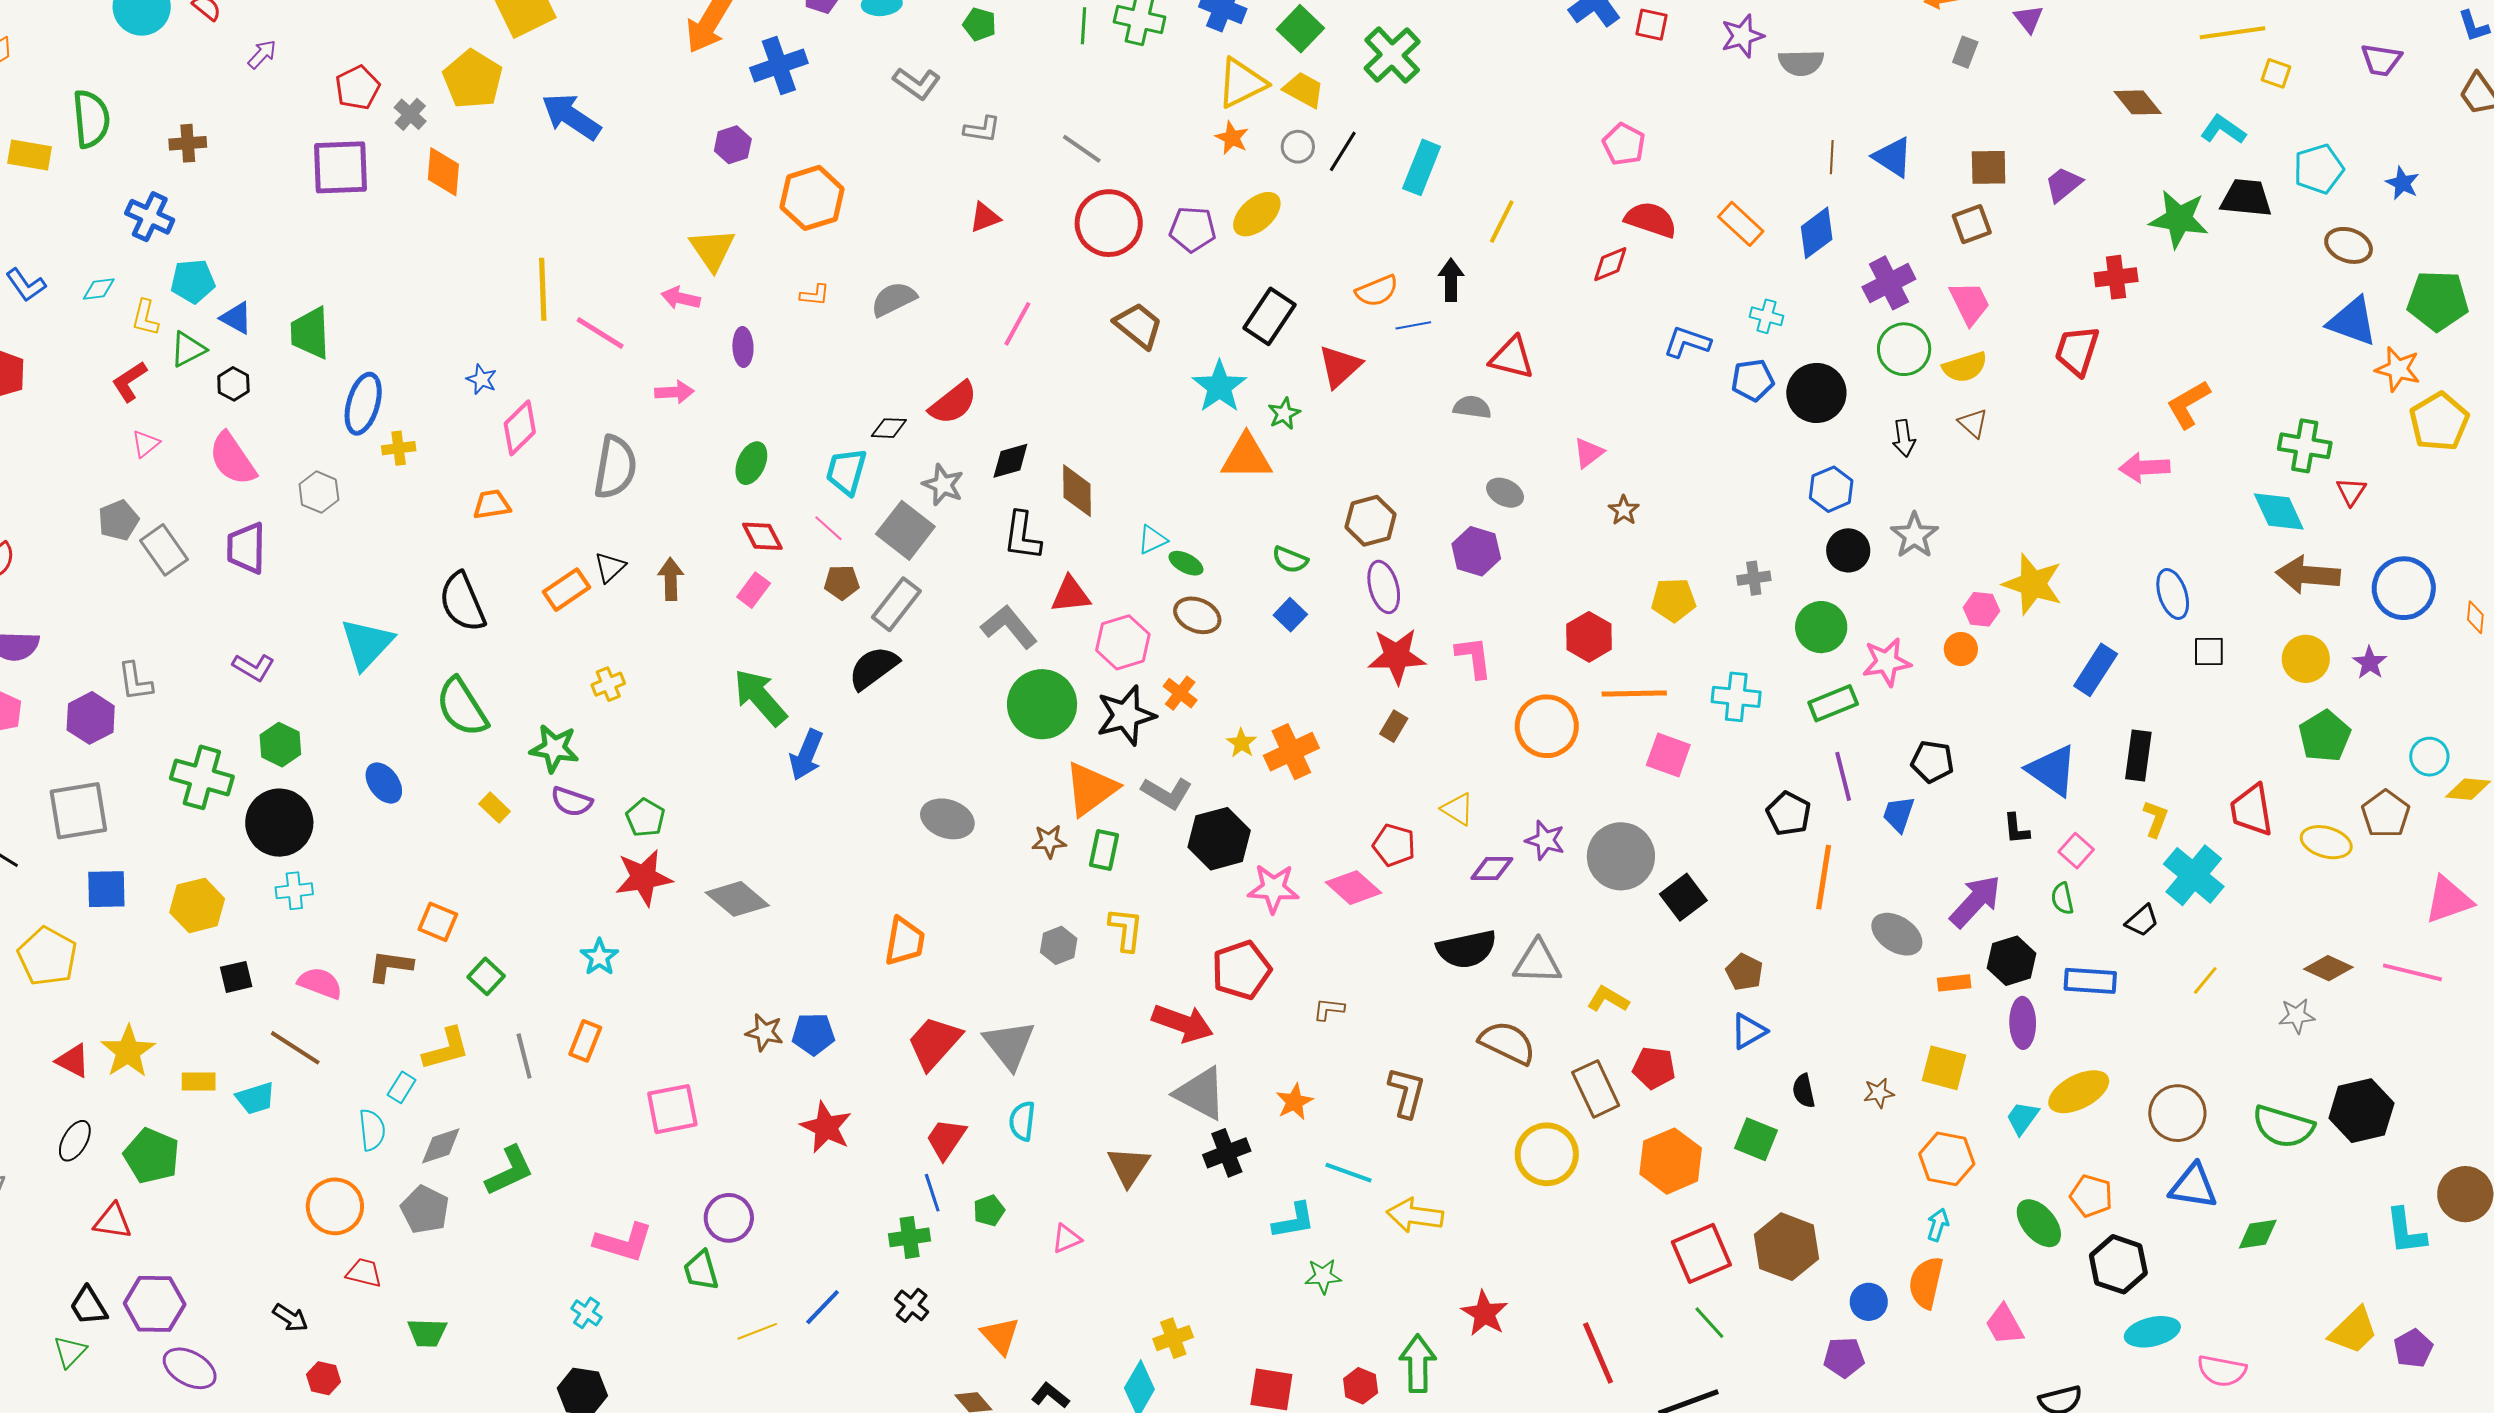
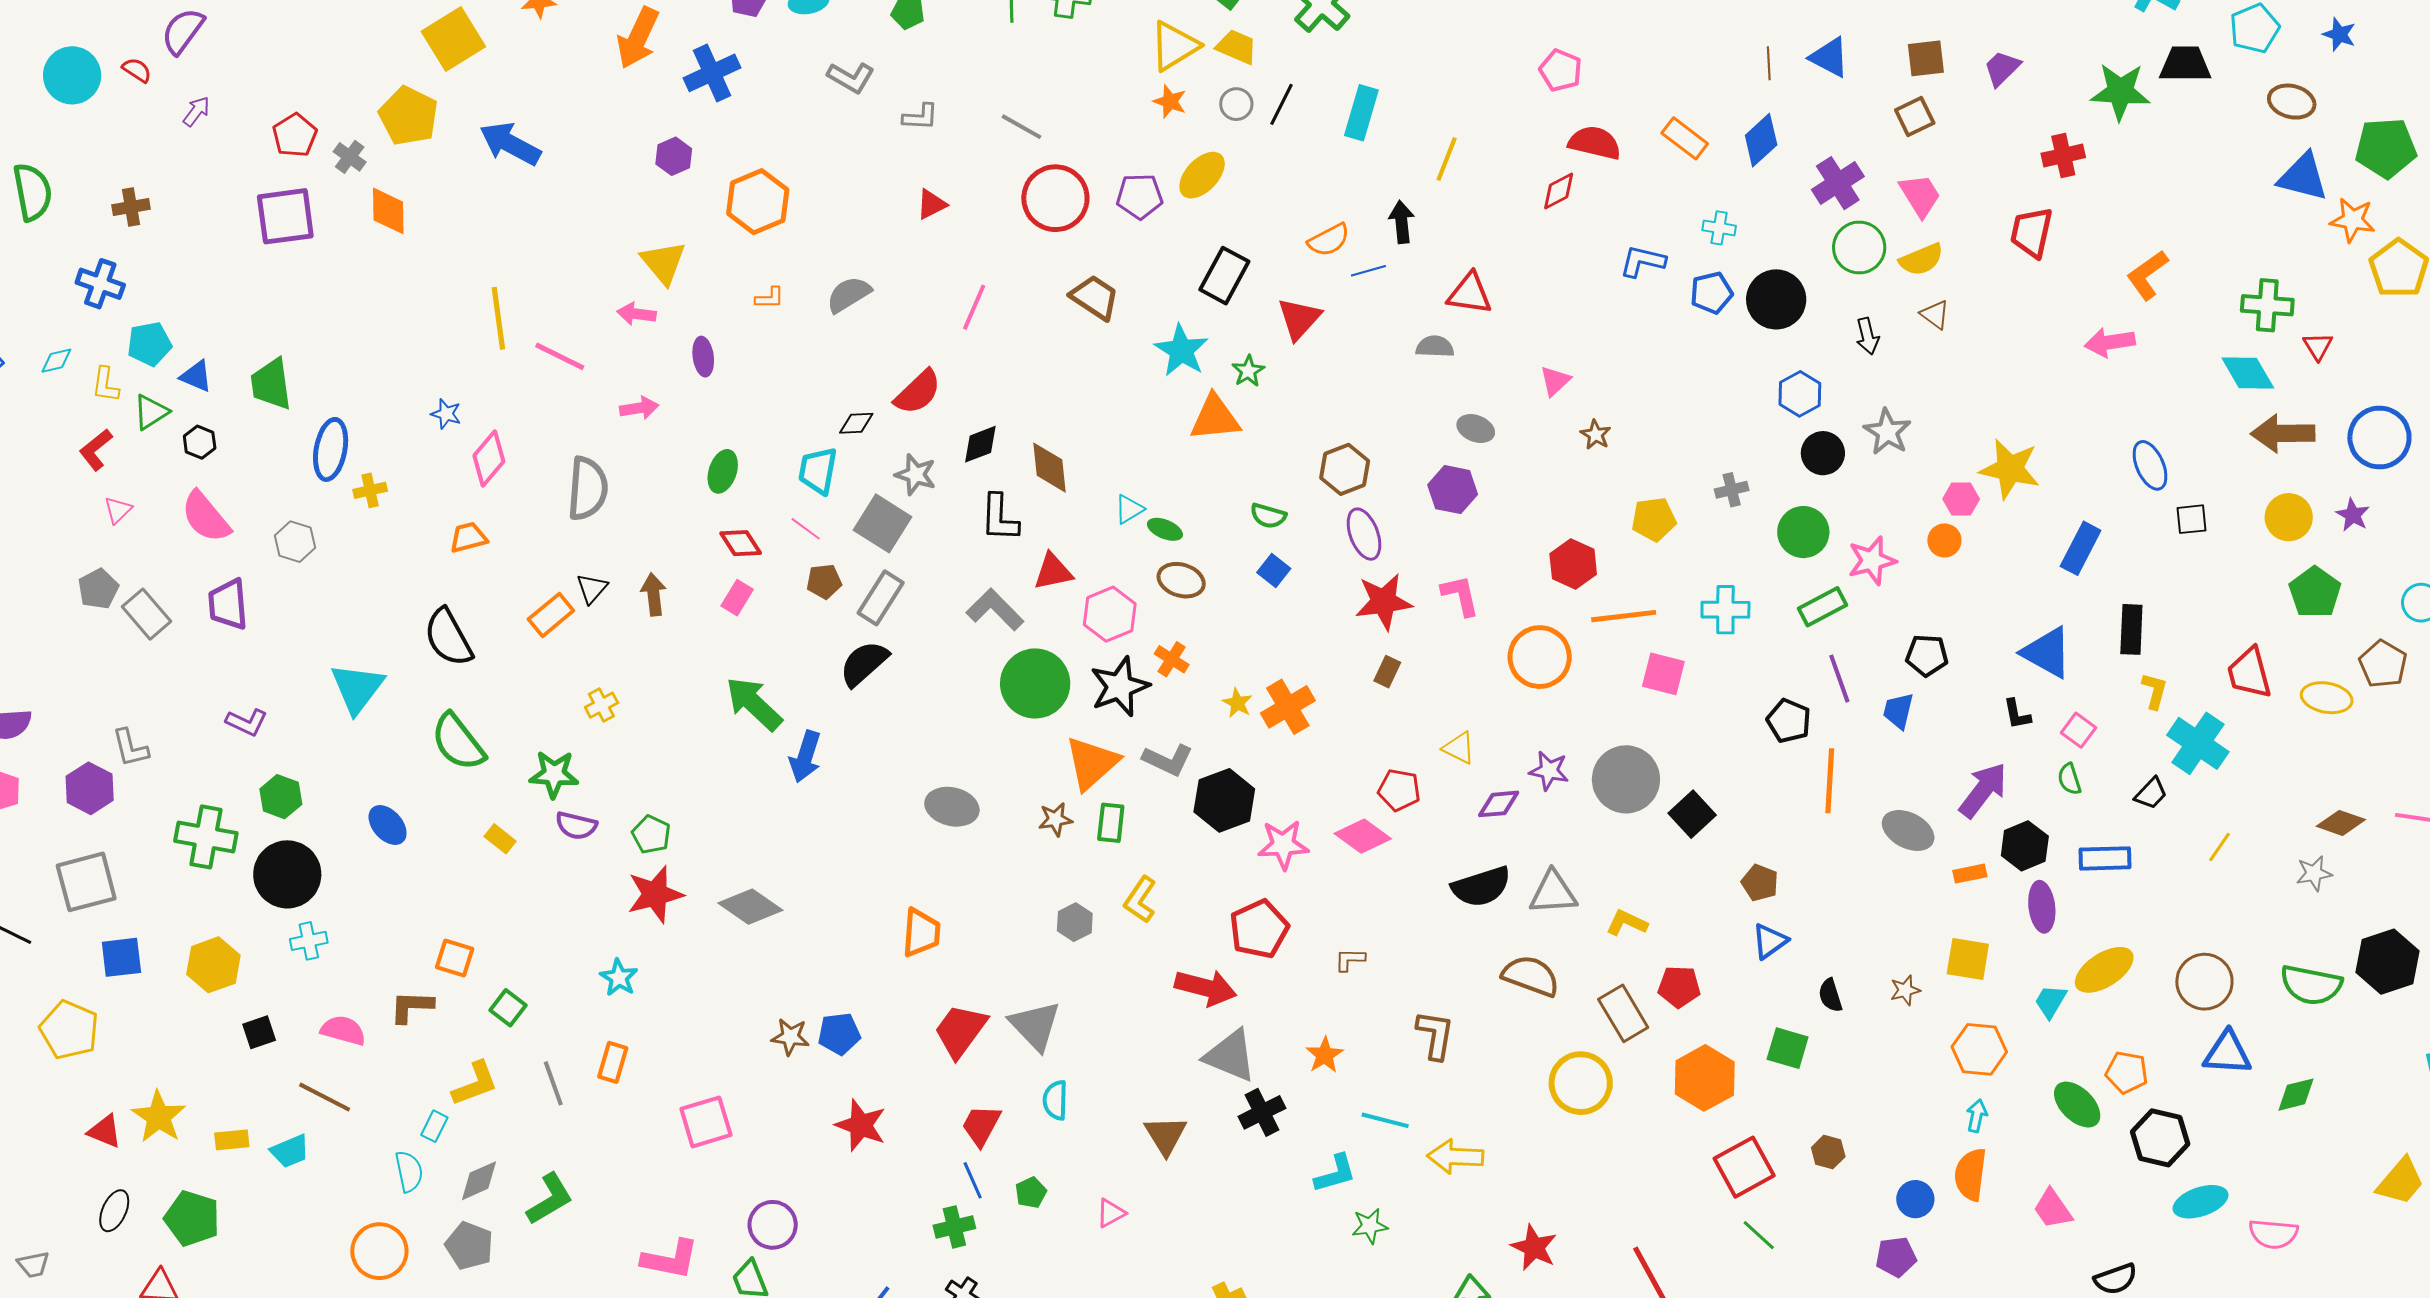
yellow L-shape: (1126, 929) -> (1140, 900), turned -147
brown hexagon: (1787, 1247) -> (1828, 1152), size x0.5

